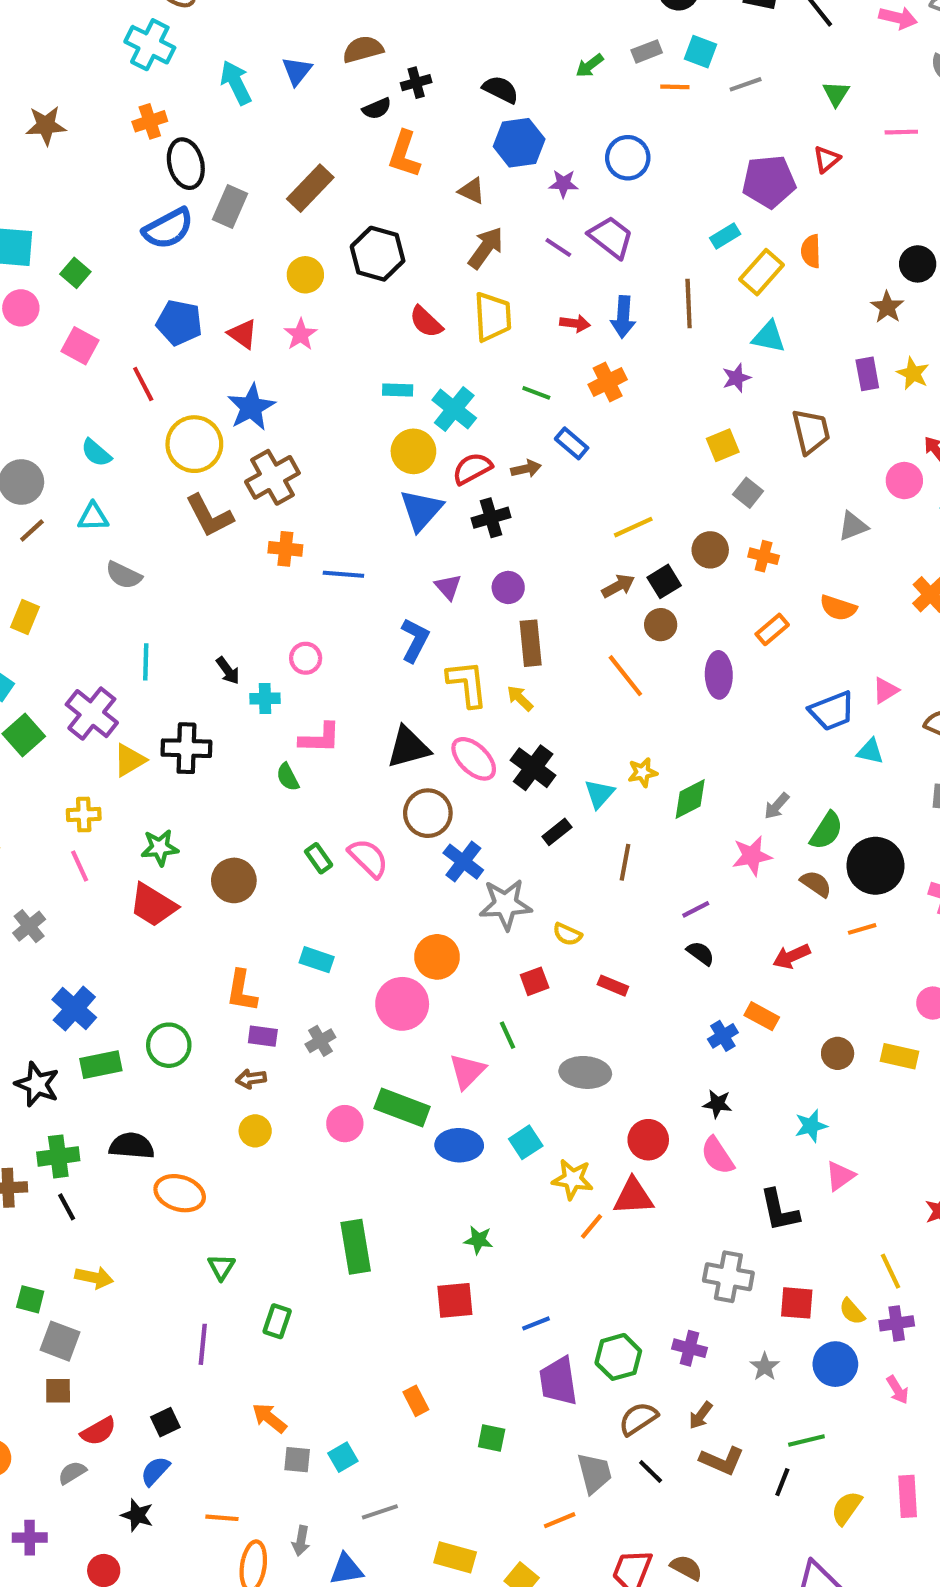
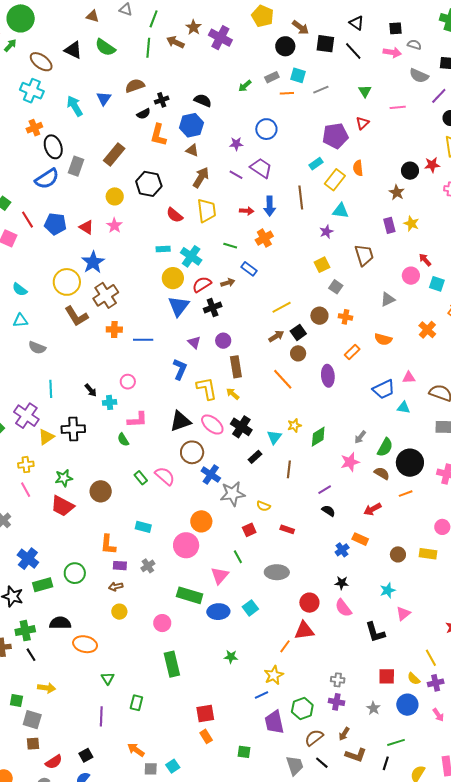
blue hexagon: (519, 143) -> (191, 125), moved
red line: (143, 384) -> (27, 220), moved
pink triangle: (885, 690) -> (409, 378), turned 32
pink circle: (345, 1124) -> (162, 623), moved
yellow star: (573, 1179) -> (274, 675), moved, turned -30
gray cross: (728, 1277) -> (338, 680), moved, size x0.6
red square: (455, 1300) -> (205, 713), moved

